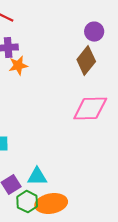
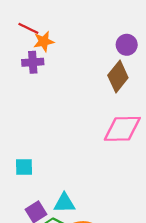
orange star: (18, 66) -> (44, 41), moved

